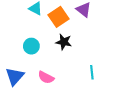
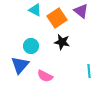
blue triangle: (15, 76) -> (20, 65), moved

